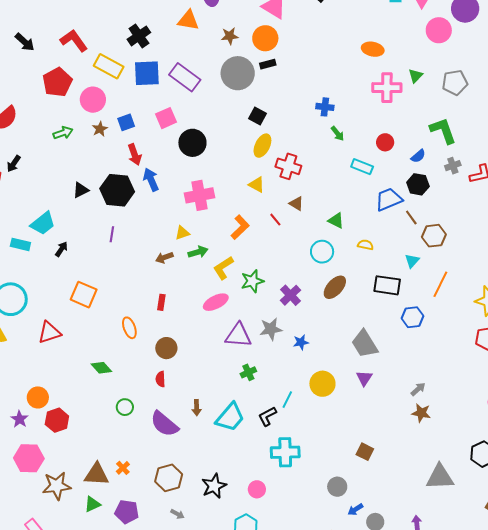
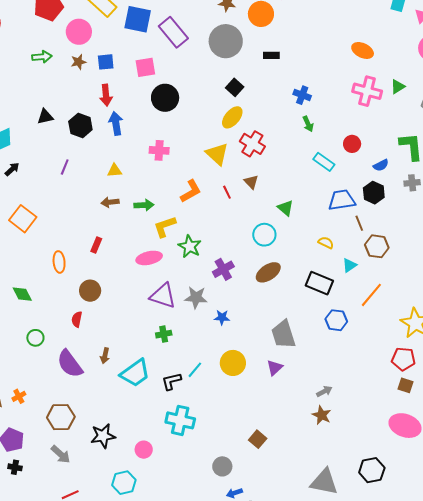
black rectangle: (268, 64) -> (271, 55), moved
yellow triangle: (257, 185) -> (217, 154), size x1.4
black hexagon: (117, 190) -> (80, 125), size x0.7
pink cross: (199, 195) -> (159, 150), size x0.7
yellow triangle: (182, 233) -> (115, 171), moved
yellow semicircle: (365, 245) -> (326, 243), moved
green star: (252, 281) -> (190, 246), turned 30
gray arrow: (177, 514) -> (61, 454), size x1.5

